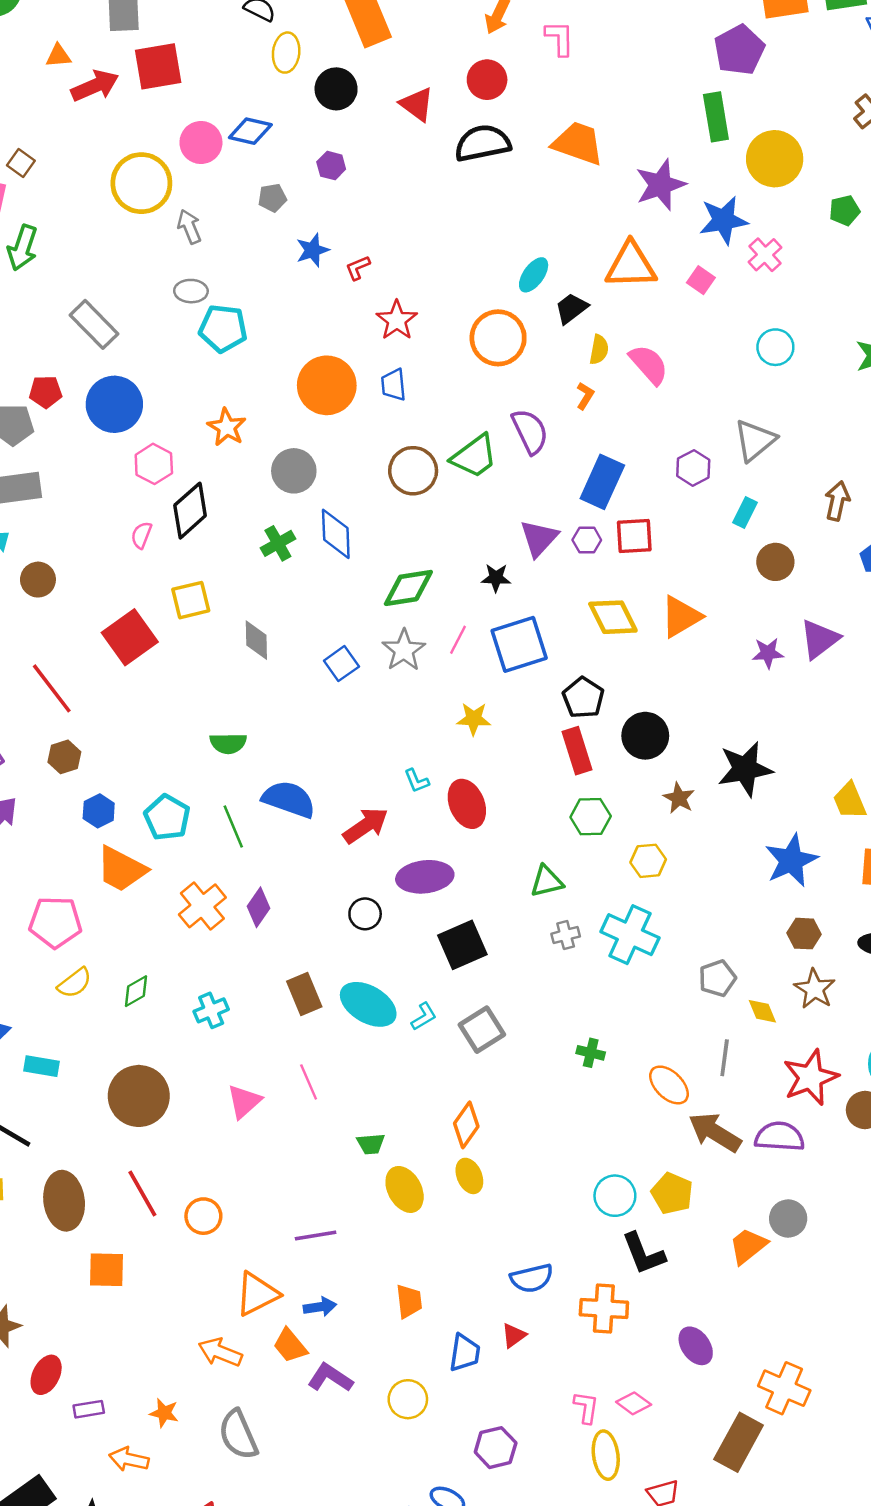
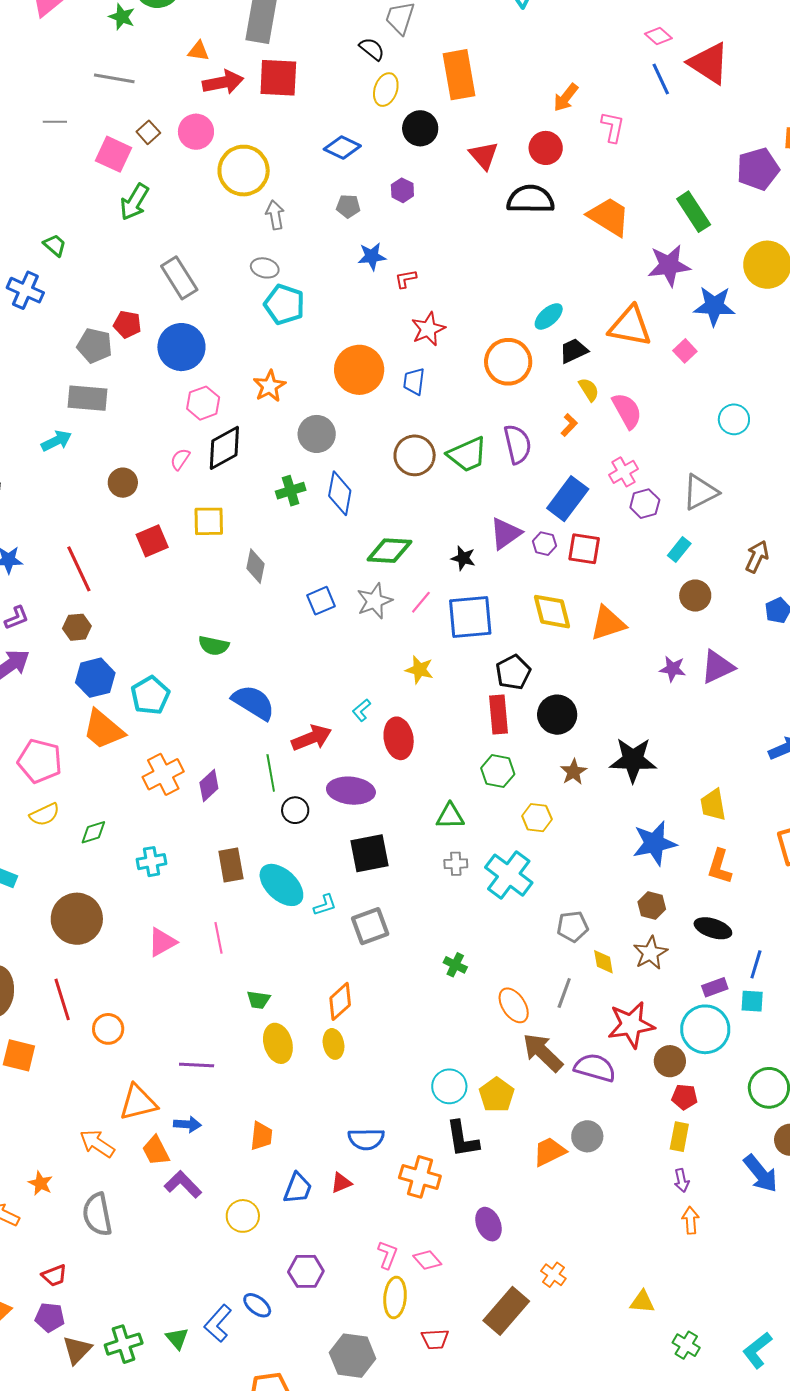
green rectangle: (716, 117) -> (694, 212), moved, turned -36
pink circle: (201, 142) -> (196, 132), moved
pink cross: (765, 255) -> (623, 472), moved
yellow semicircle: (599, 350) -> (589, 390), turned -55
brown circle: (38, 580) -> (123, 483), moved
red square: (130, 637) -> (152, 541), size x0.7
cyan L-shape: (417, 781) -> (361, 710), turned 60
blue hexagon: (99, 811) -> (95, 678), size x1.4
green line: (233, 827) -> (271, 773), moved
orange cross: (784, 1388) -> (553, 1275), size x0.6

